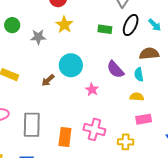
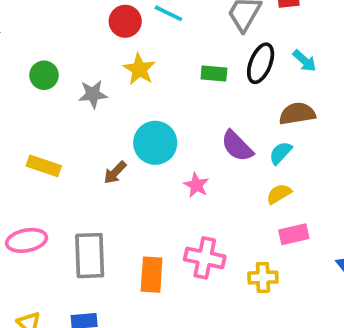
cyan semicircle: (139, 74) -> (281, 153), turned 56
yellow semicircle: (137, 97) -> (279, 194), turned -32

